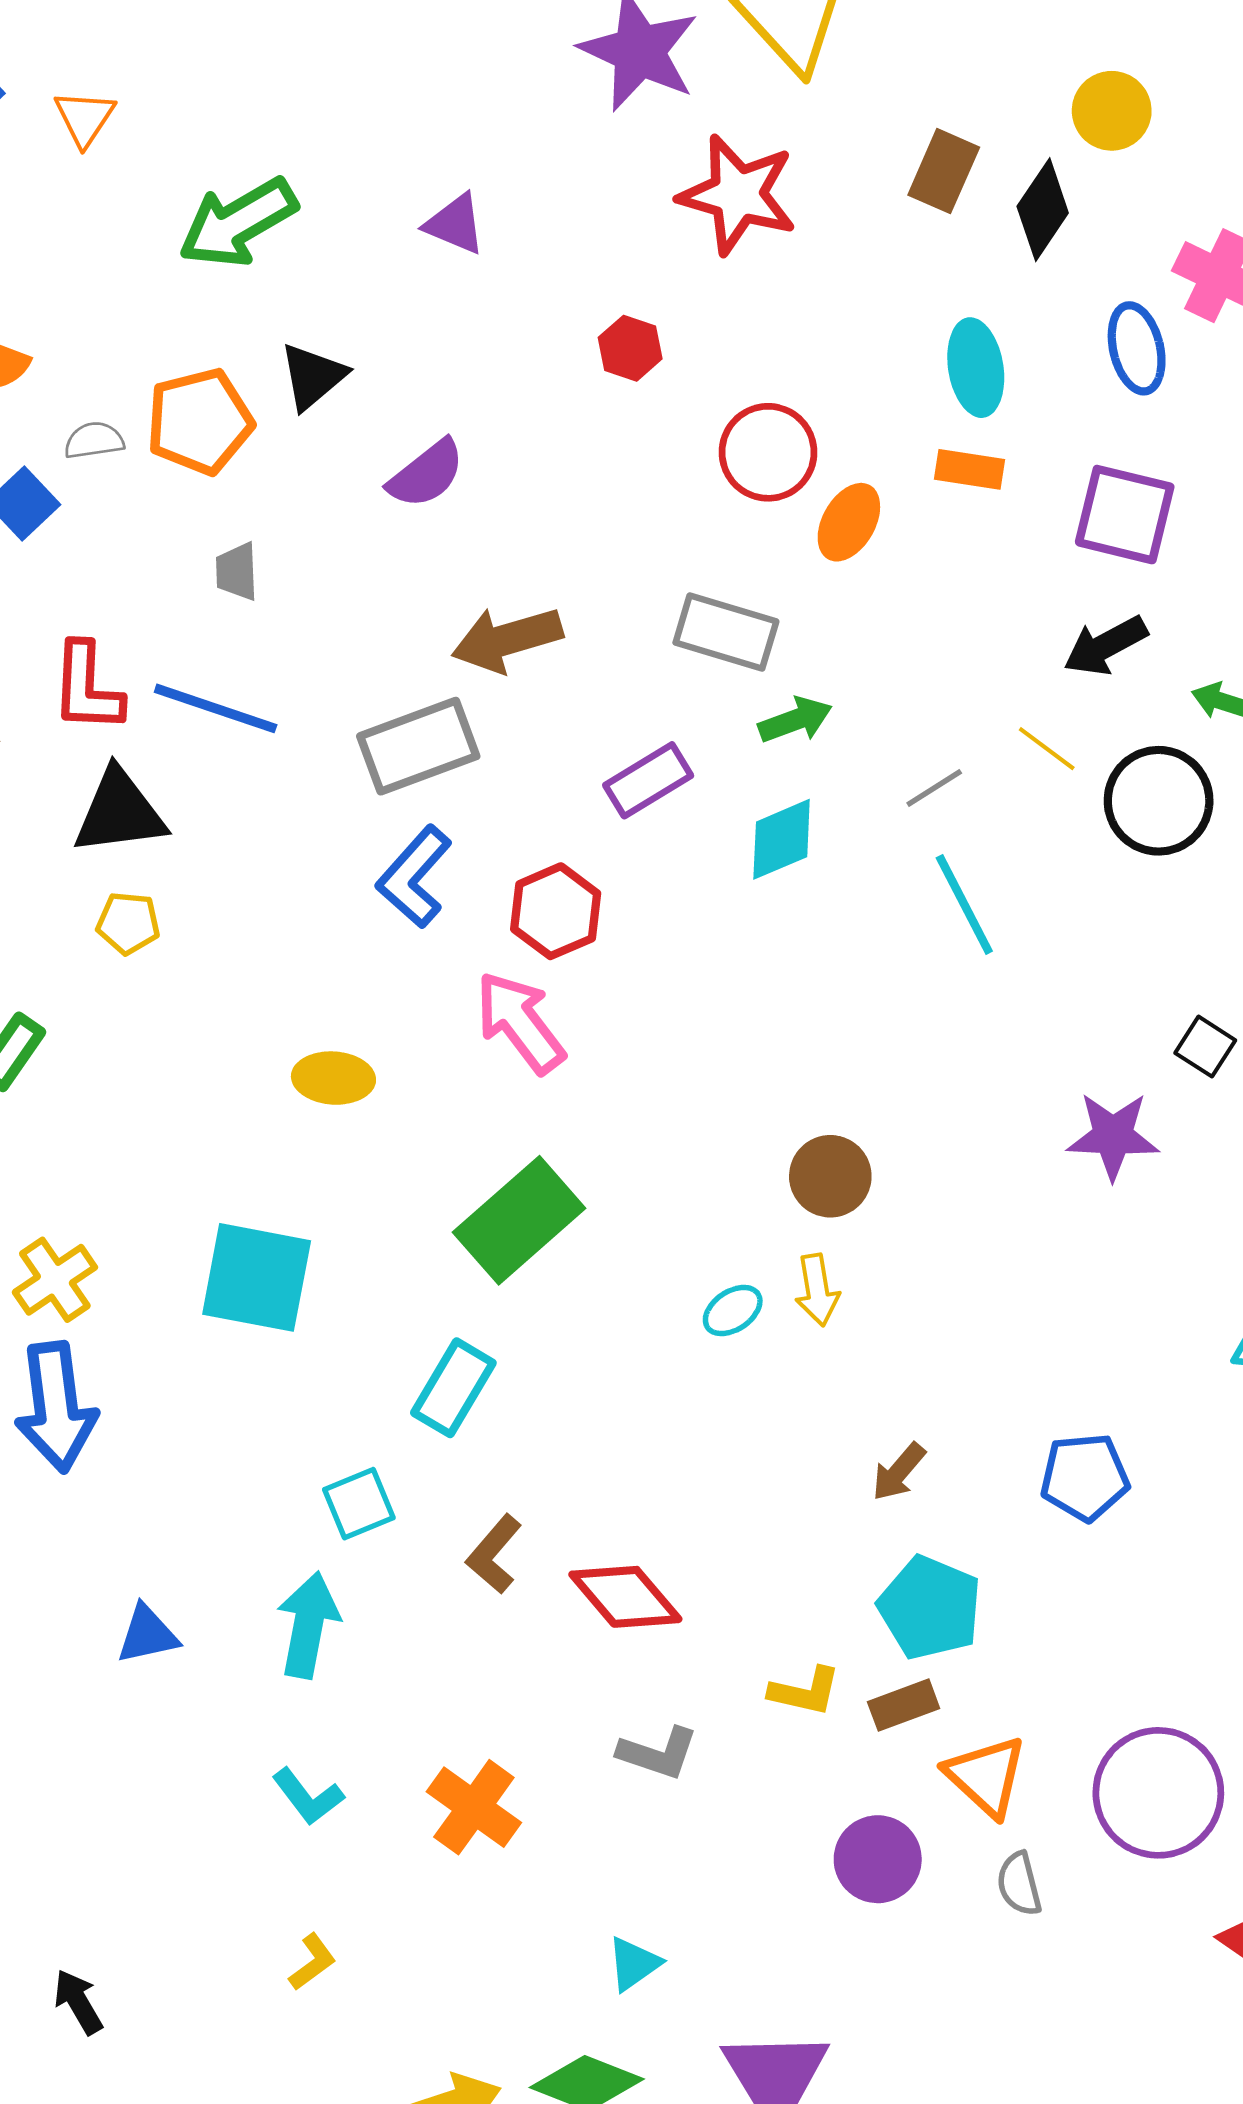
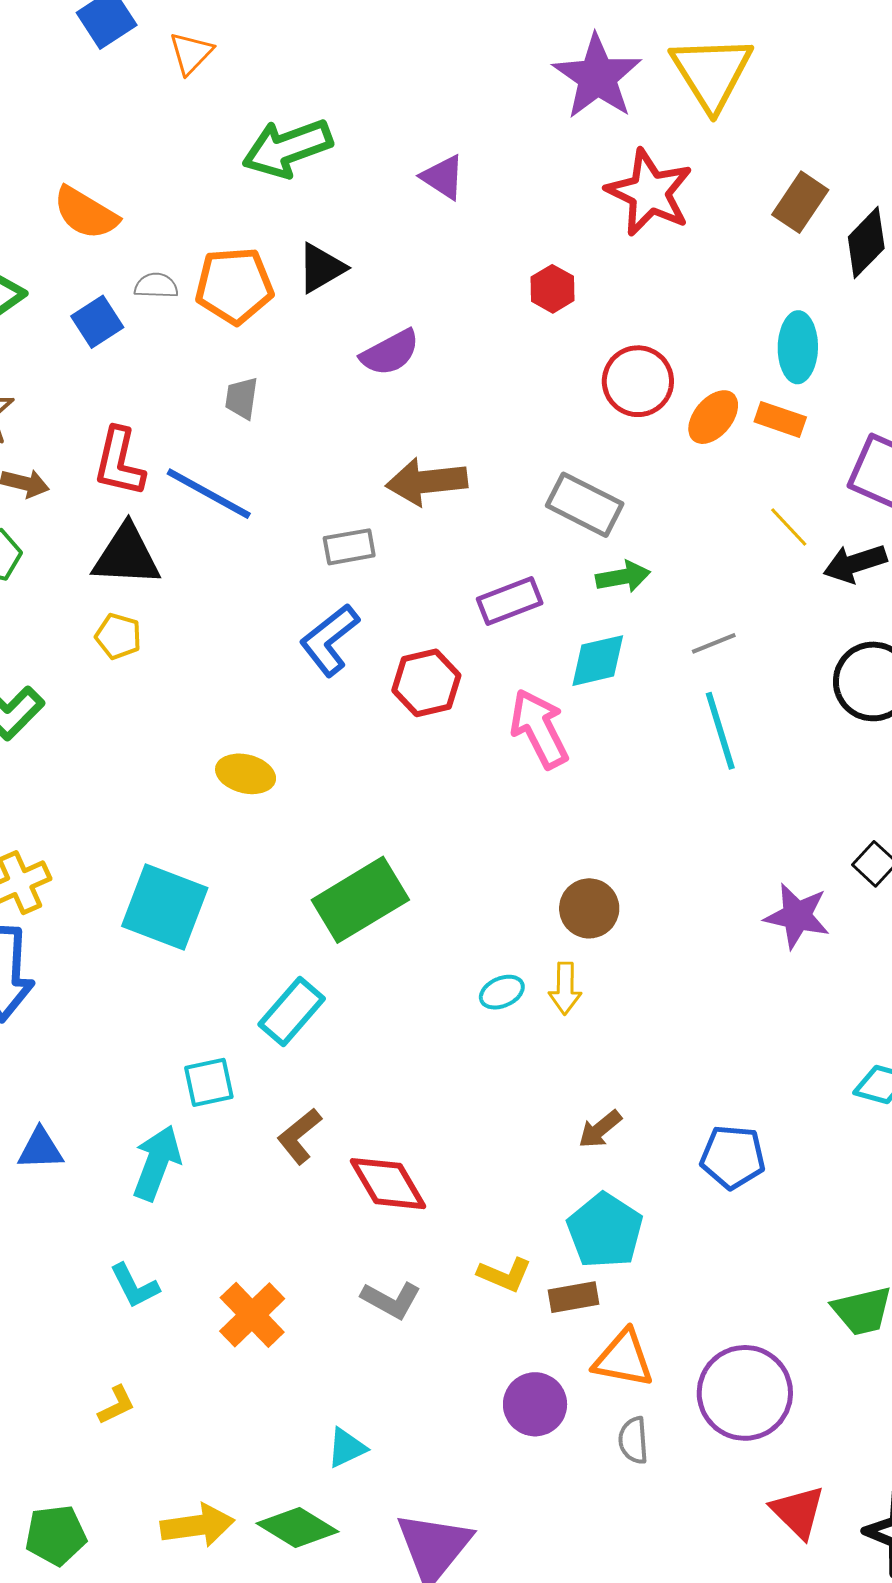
orange ellipse: (849, 522) -> (713, 417), moved
gray rectangle: (418, 746) -> (349, 547), size x0.6
yellow line: (1047, 749) -> (789, 527), moved
pink arrow: (520, 1022) -> (539, 729), moved
orange triangle: (986, 1776) -> (623, 1359), turned -42

